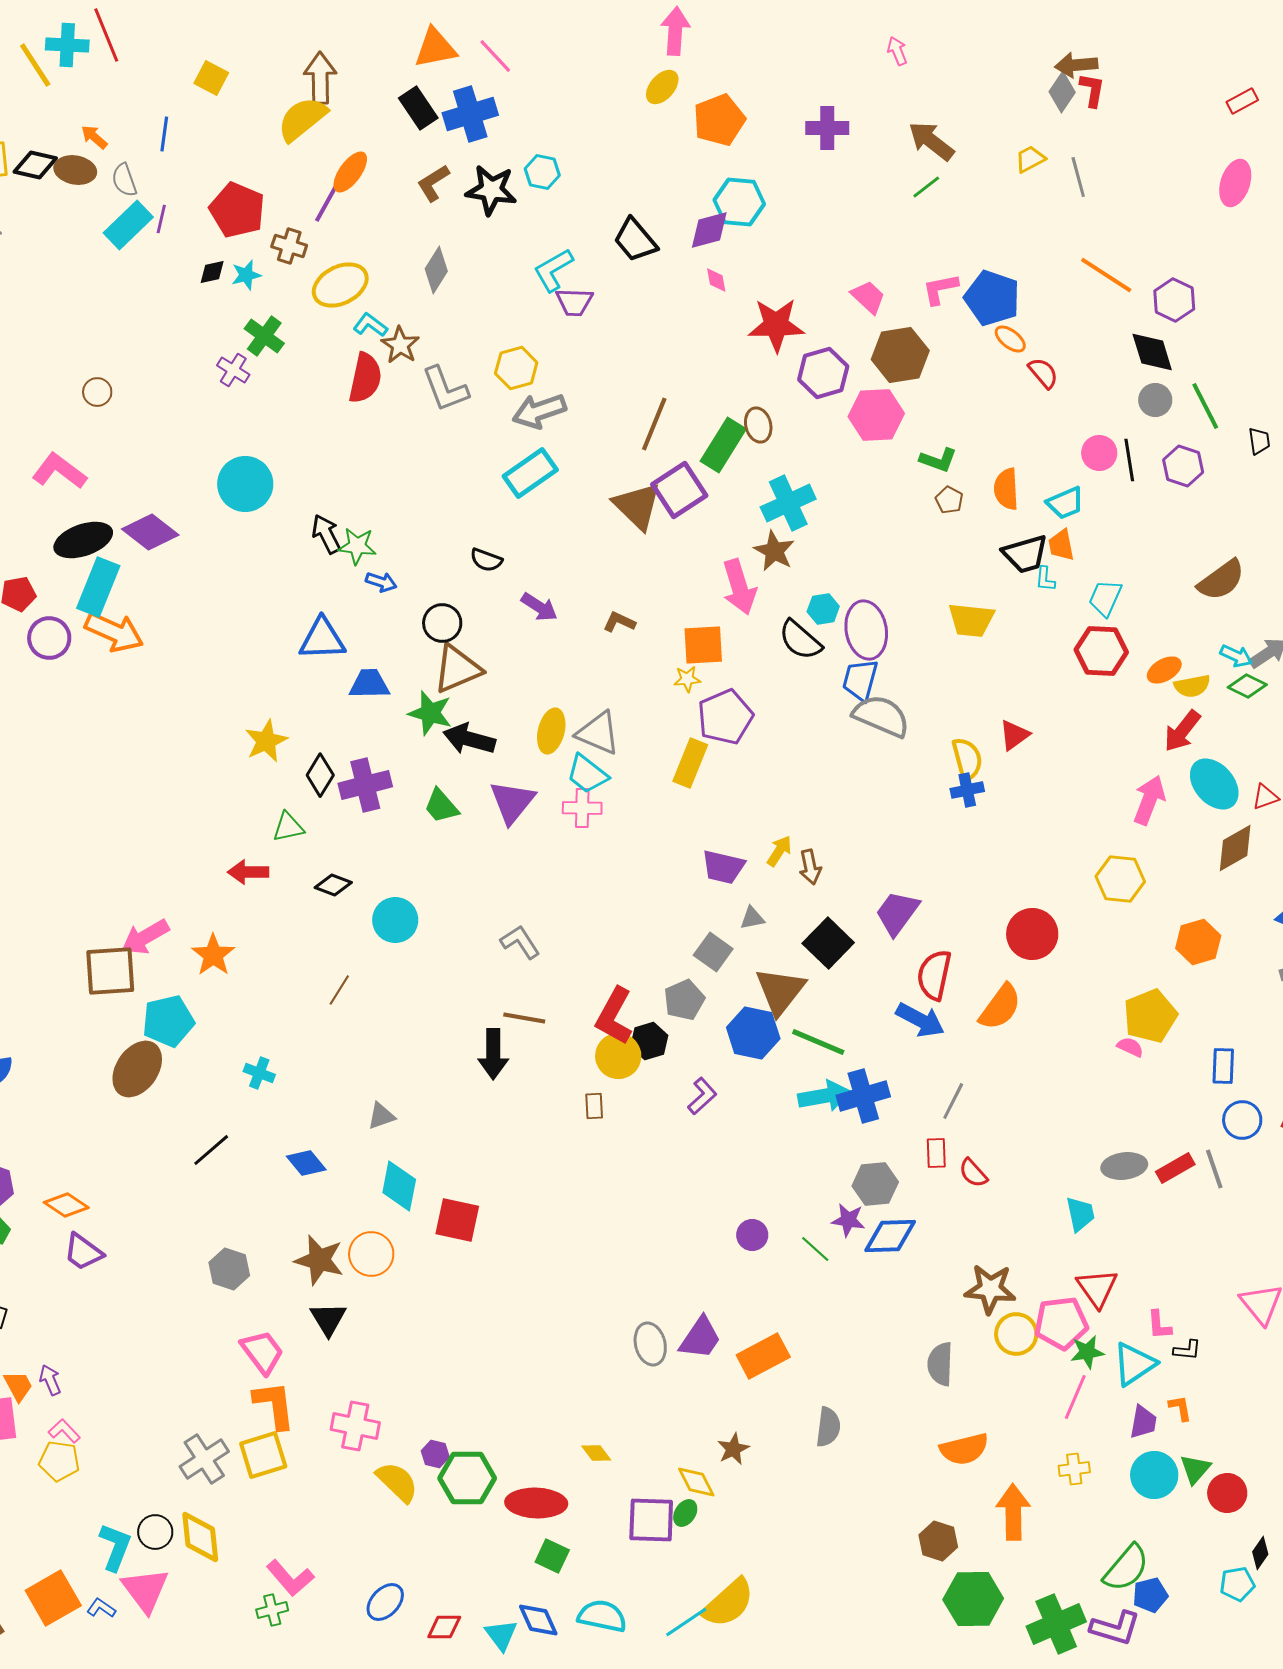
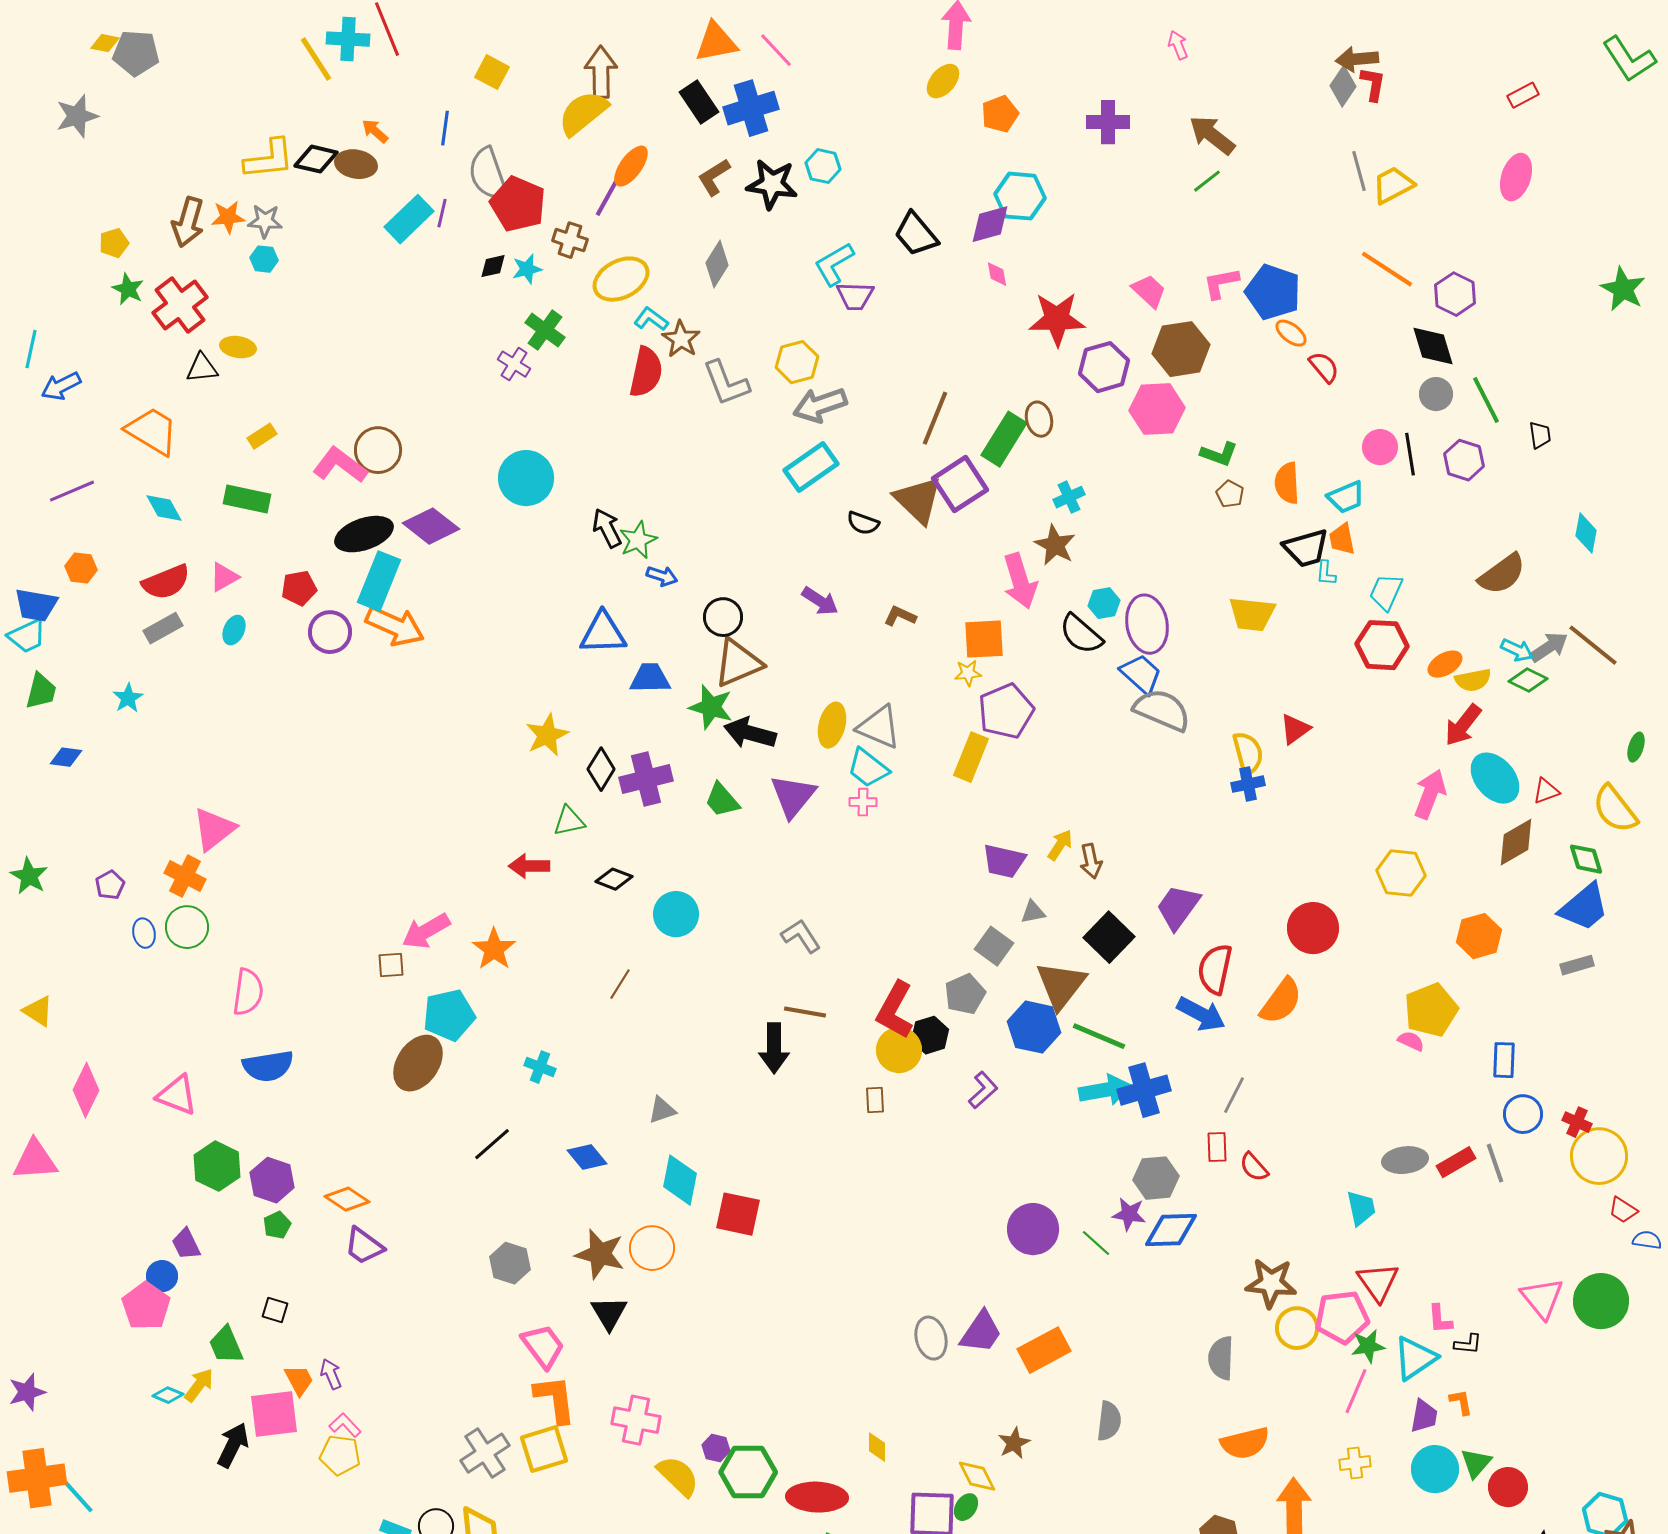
orange pentagon: (719, 120) -> (1000, 114), size x0.7
yellow trapezoid: (1030, 159) -> (1393, 185), moved, size x1.4
gray semicircle: (124, 180) -> (488, 174), moved, size x1.6
brown circle: (97, 392) -> (378, 450), moved, size x1.6
cyan cross: (788, 503) -> (1069, 497), size x0.6
green star: (357, 546) -> (638, 540), turned -30
black semicircle: (486, 560) -> (863, 523), moved
blue trapezoid: (860, 680) -> (1141, 674), turned 117
pink cross: (582, 808) -> (863, 802), size x0.7
brown square: (110, 971) -> (391, 965), size x0.5
purple circle: (752, 1235) -> (1033, 1229), size x1.6
yellow diamond: (596, 1453) -> (877, 1447), turned 36

